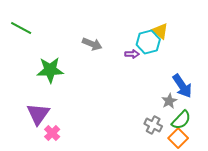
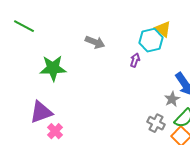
purple arrow: (132, 54) -> (135, 60), moved, turned -72
purple triangle: (38, 114) -> (41, 112), turned 35

